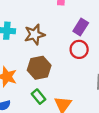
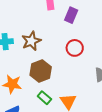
purple rectangle: (81, 27) -> (71, 15), moved

